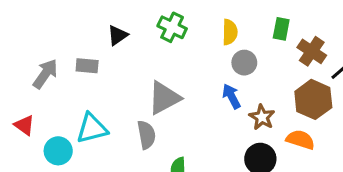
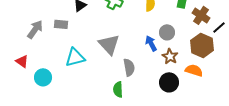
gray circle: (244, 63) -> (167, 32), moved
gray triangle: (164, 98) -> (109, 44), turned -45
cyan triangle: (92, 128) -> (75, 57), moved
gray semicircle: (146, 135) -> (129, 67), moved

